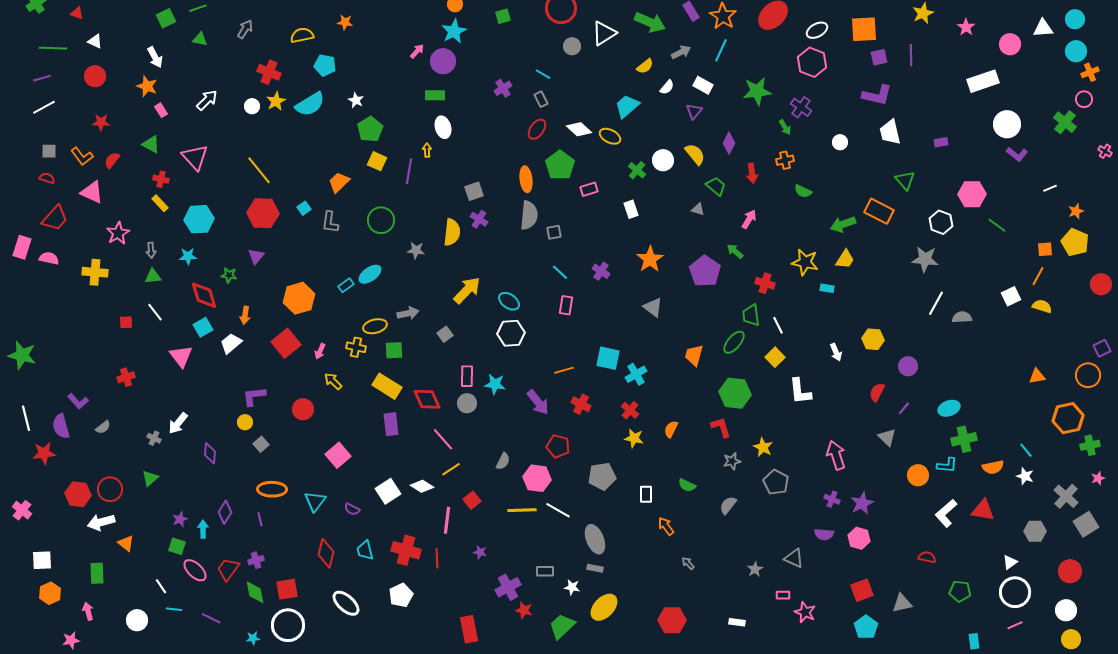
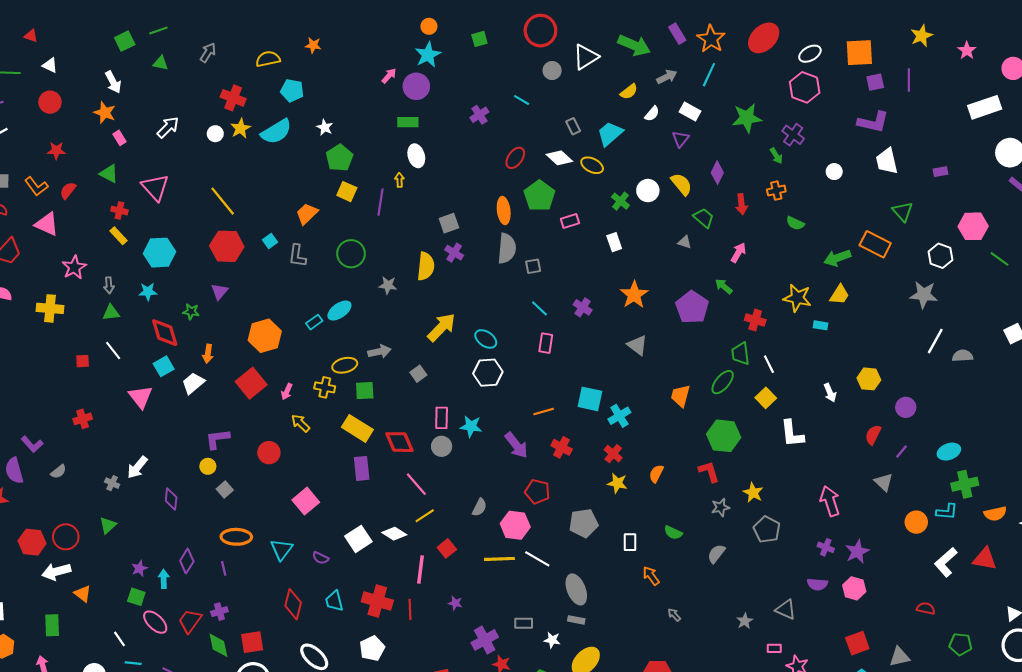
gray rectangle: (541, 99) -> (573, 126), moved

